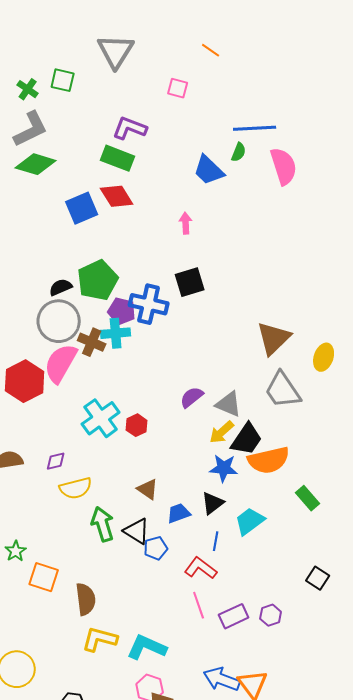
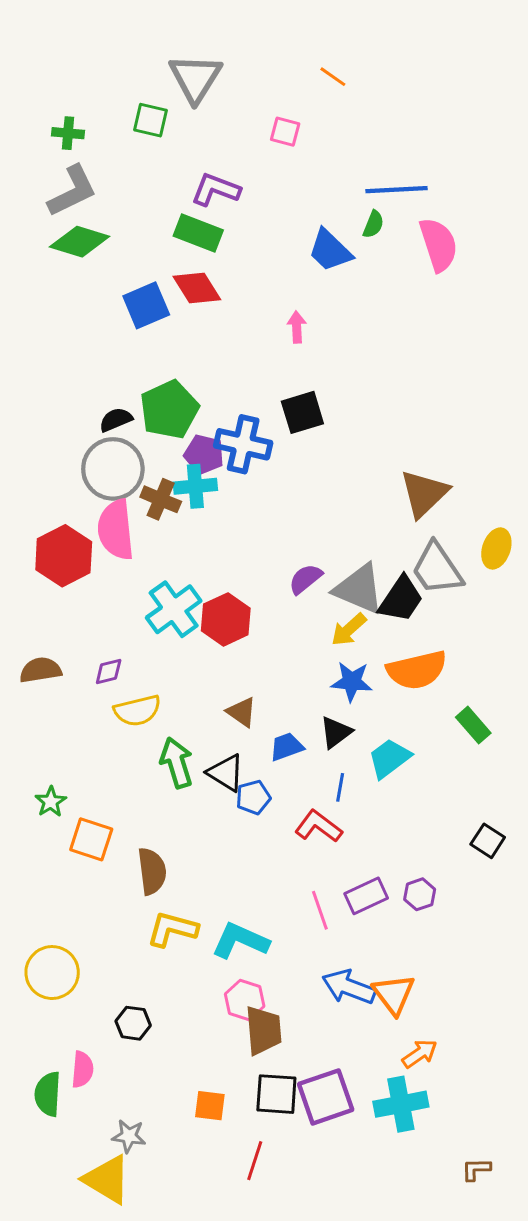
green square: (63, 80) -> (151, 120), moved
green cross: (28, 89) -> (68, 133), turned -30
yellow ellipse: (324, 357) -> (496, 548), moved
pink semicircle: (61, 363) -> (116, 530), turned -36
gray triangle: (229, 404) -> (359, 589), size x1.4
red hexagon: (137, 425) -> (226, 619), size x1.6
black trapezoid: (247, 439) -> (401, 599), moved
pink line: (199, 605) -> (320, 910), moved

